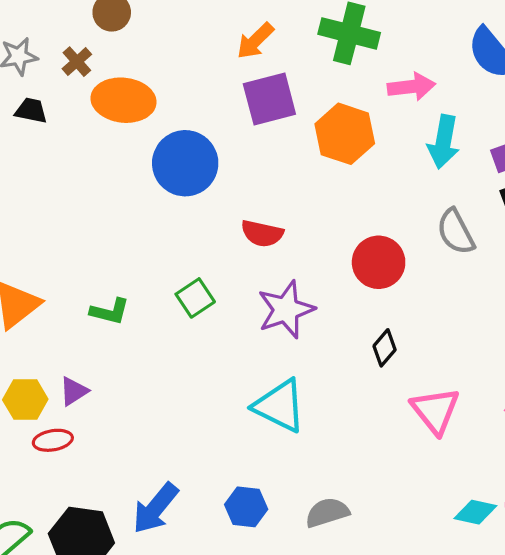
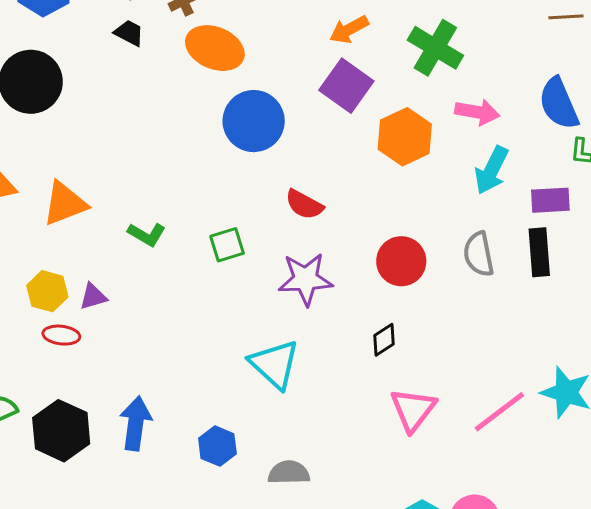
purple square: (269, 99) -> (346, 86), turned 34
blue arrow: (155, 508) -> (136, 423), turned 132

